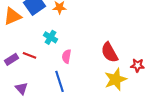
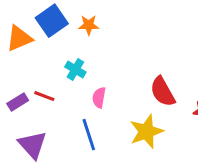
yellow star: (115, 79) -> (146, 132), moved
purple triangle: (21, 88) -> (33, 145), size x1.5

